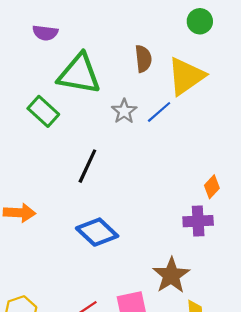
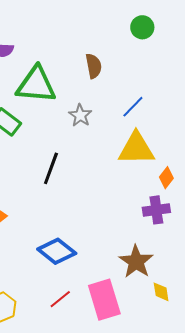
yellow triangle: (186, 76) -> (136, 149), moved, turned 39
blue line: (159, 112) -> (133, 107), moved
blue diamond: (97, 232) -> (57, 251), moved

